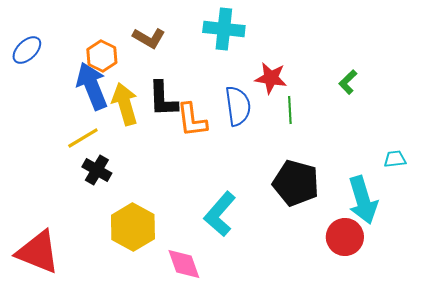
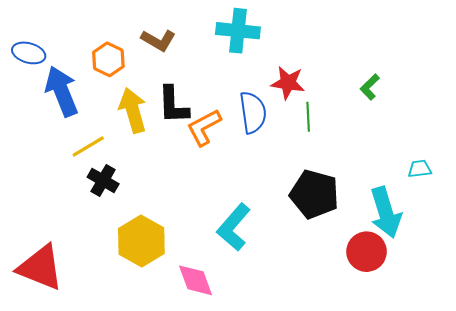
blue ellipse: (27, 50) -> (29, 53), turned 60
blue arrow: (92, 86) -> (62, 91), moved
orange L-shape: (192, 120) -> (204, 127), turned 69

